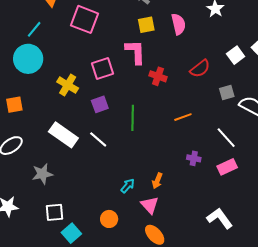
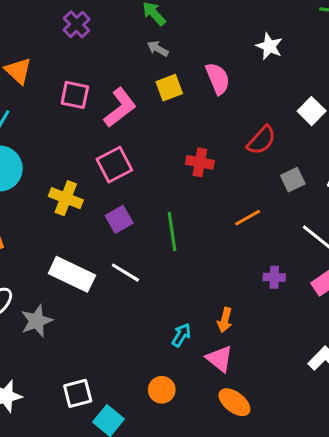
pink square: (84, 19) -> (75, 95), size x0.7
pink L-shape: (135, 52) -> (120, 108), moved, turned 64
gray square: (227, 92) -> (293, 180), moved
gray star: (42, 174) -> (37, 321), moved

